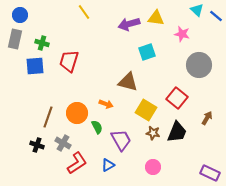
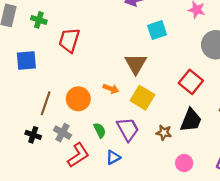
blue square: (35, 66) -> (26, 61), moved
brown triangle: (128, 82) -> (136, 64), turned 45
yellow square: (146, 110) -> (142, 98), moved
green semicircle: (97, 127) -> (100, 130), moved
brown star: (153, 133) -> (164, 133), moved
pink circle: (153, 167) -> (184, 163), moved

